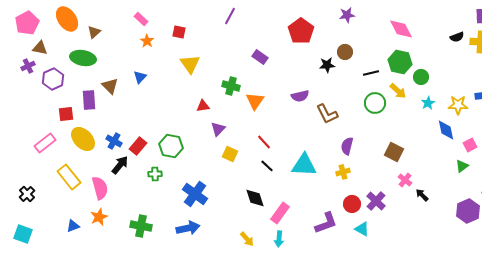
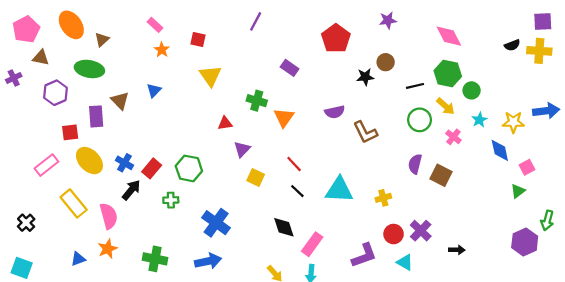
purple cross: (28, 66) -> (14, 78), moved
purple semicircle: (347, 146) -> (415, 164), moved
pink cross: (405, 180) -> (453, 137), moved
black arrow: (422, 195) -> (457, 250), moved, turned 136

